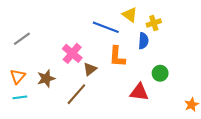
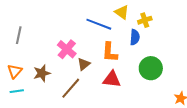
gray line: (22, 39) -> (19, 35), turned -42
green circle: (160, 73) -> (151, 68), size x1.5
red triangle: (139, 92) -> (112, 79), moved

